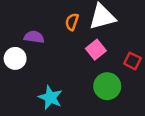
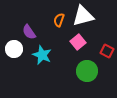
purple semicircle: (34, 37) -> (29, 32), turned -133
cyan star: (50, 98) -> (42, 55), moved

